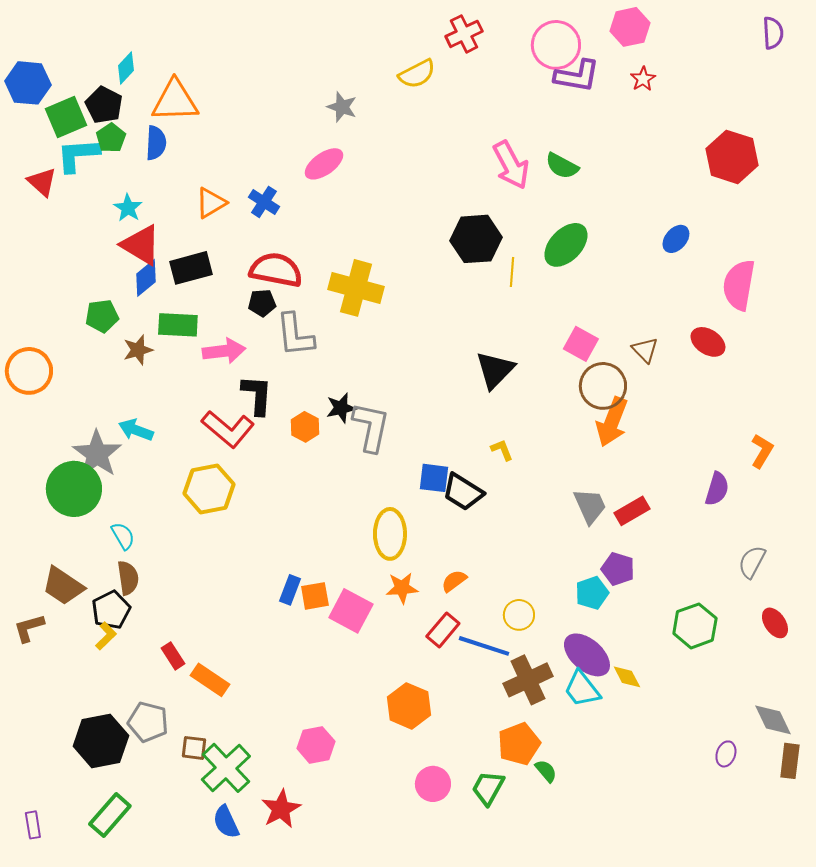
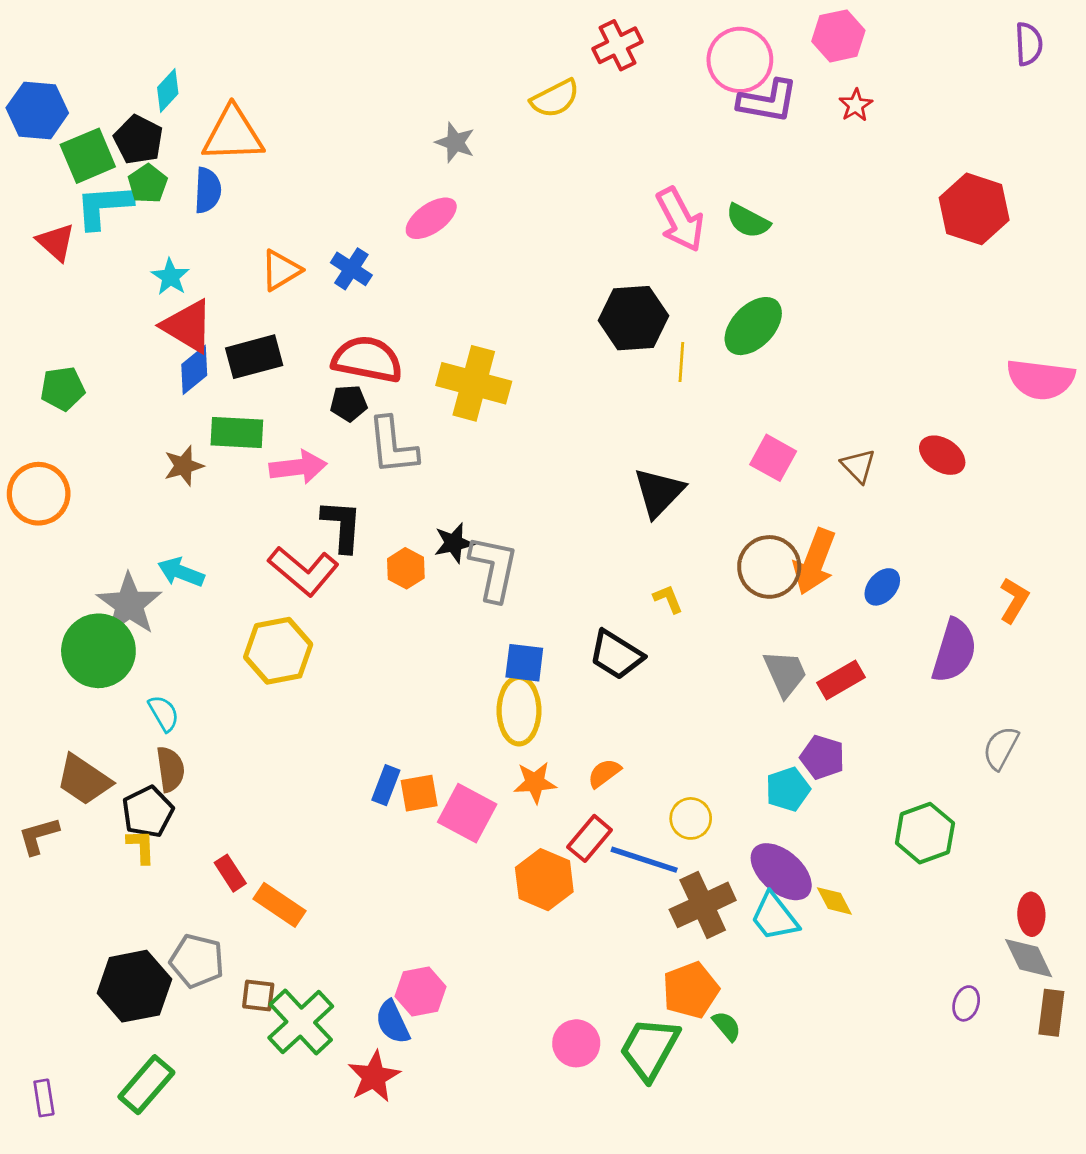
blue ellipse: (676, 239) -> (882, 587), moved
pink semicircle: (739, 285) -> (1041, 379), moved, turned -93
green pentagon: (102, 316) -> (63, 389), moved
brown circle: (603, 386) -> (769, 567), moved
blue square: (434, 478) -> (524, 663), moved
purple semicircle: (717, 489) -> (954, 651), size x1.4
red ellipse: (775, 623) -> (1031, 914), moved, turned 32
yellow L-shape: (106, 636) -> (141, 846), turned -48
orange hexagon: (409, 706) -> (544, 880), moved
green trapezoid: (488, 788) -> (649, 1049), size x1.4
blue semicircle: (226, 822) -> (393, 1022), moved

